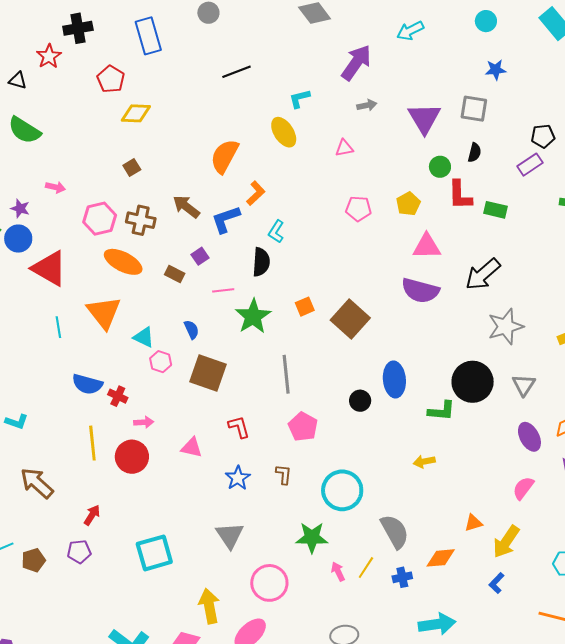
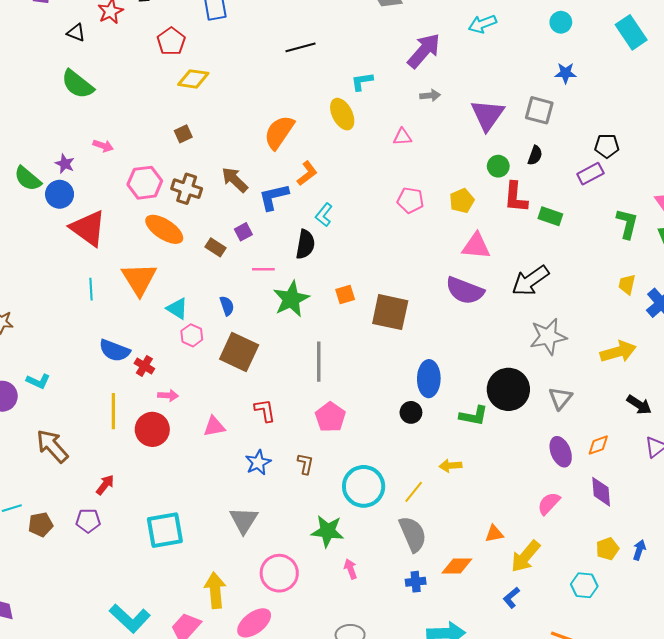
brown square: (350, 319) -> (390, 312), turned -36
black circle: (360, 401) -> (411, 412), moved
pink triangle: (192, 448) -> (214, 426), turned -30
yellow line: (366, 568) -> (414, 492), moved

